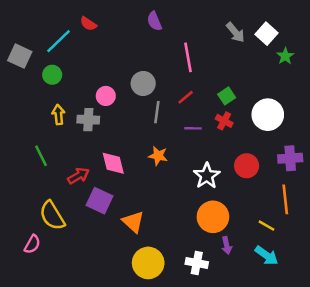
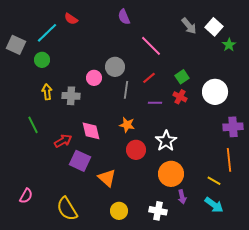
pink line: (188, 57) -> (151, 46), turned -35
pink circle: (106, 96) -> (94, 78), moved
red circle: (247, 166) -> (136, 150), moved
yellow semicircle: (52, 216) -> (67, 209), moved
yellow circle: (148, 263) -> (119, 211), size x0.7

